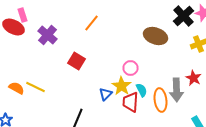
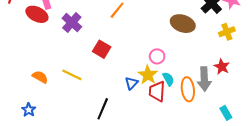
yellow line: (36, 87) -> (72, 75), moved

